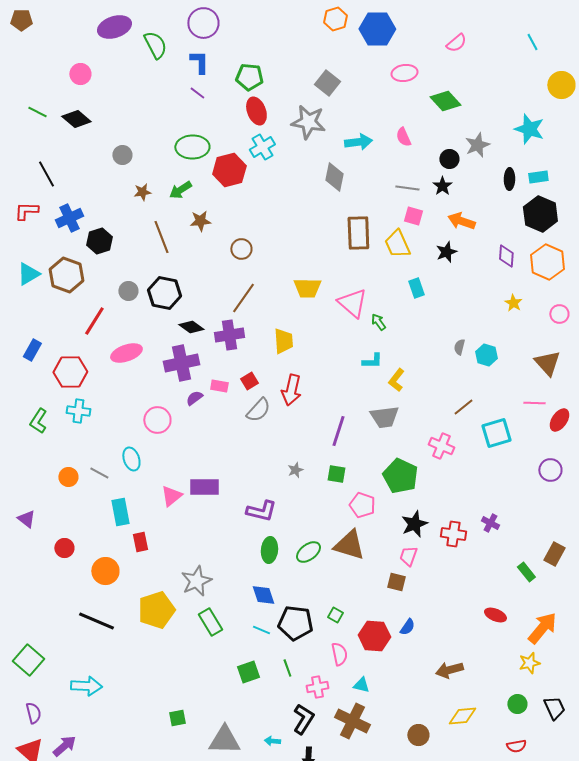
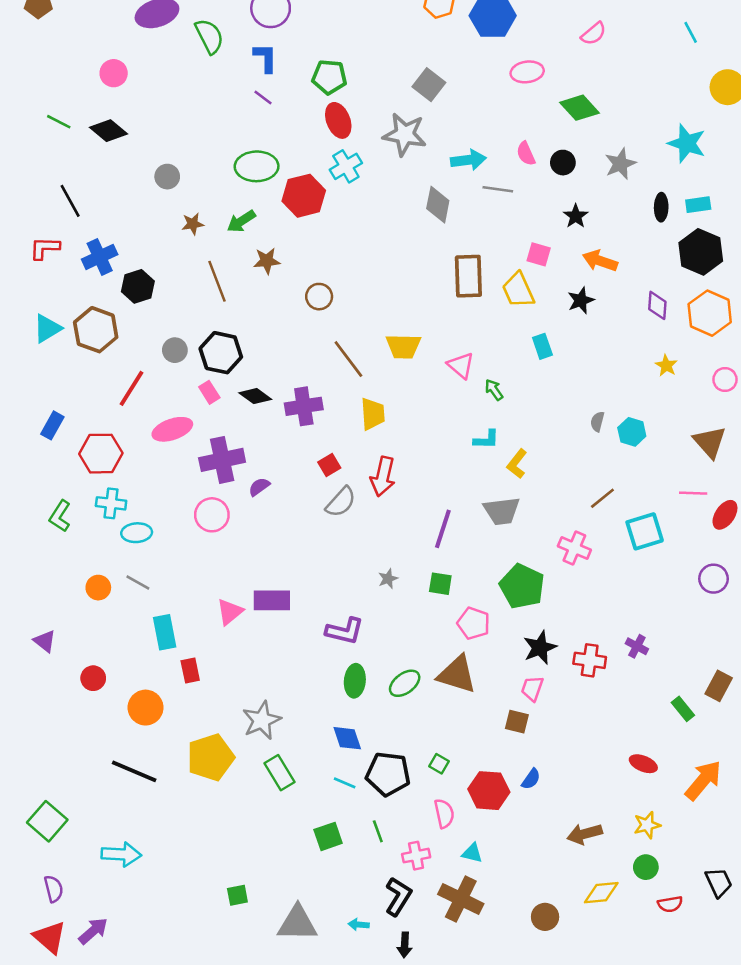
black circle: (449, 159) -> (563, 163), moved
gray line: (407, 188) -> (498, 189), moved
brown line: (243, 298) -> (348, 359), moved, turned -72
pink triangle: (352, 303) -> (461, 365), size x0.7
purple cross: (181, 363) -> (222, 460), moved
pink rectangle: (219, 386) -> (209, 392), moved, turned 48
cyan ellipse: (131, 459) -> (137, 533), moved, turned -75
yellow star: (529, 663) -> (647, 825), moved
green circle: (517, 704) -> (646, 867), moved
red semicircle: (516, 746) -> (670, 904), moved

